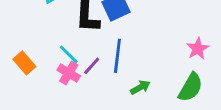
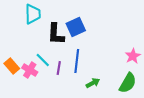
purple line: (92, 66) -> (59, 68), turned -32
pink cross: (69, 73) -> (30, 70), moved

